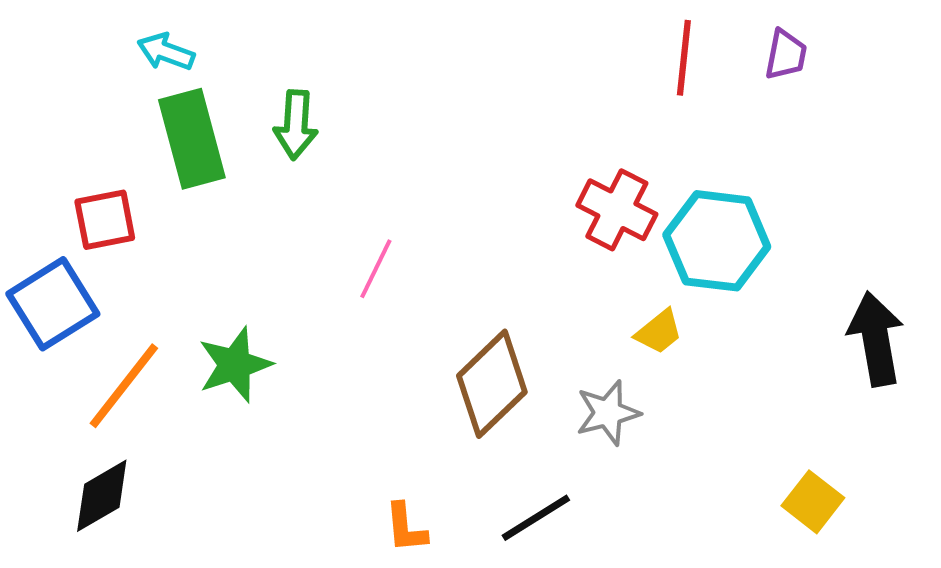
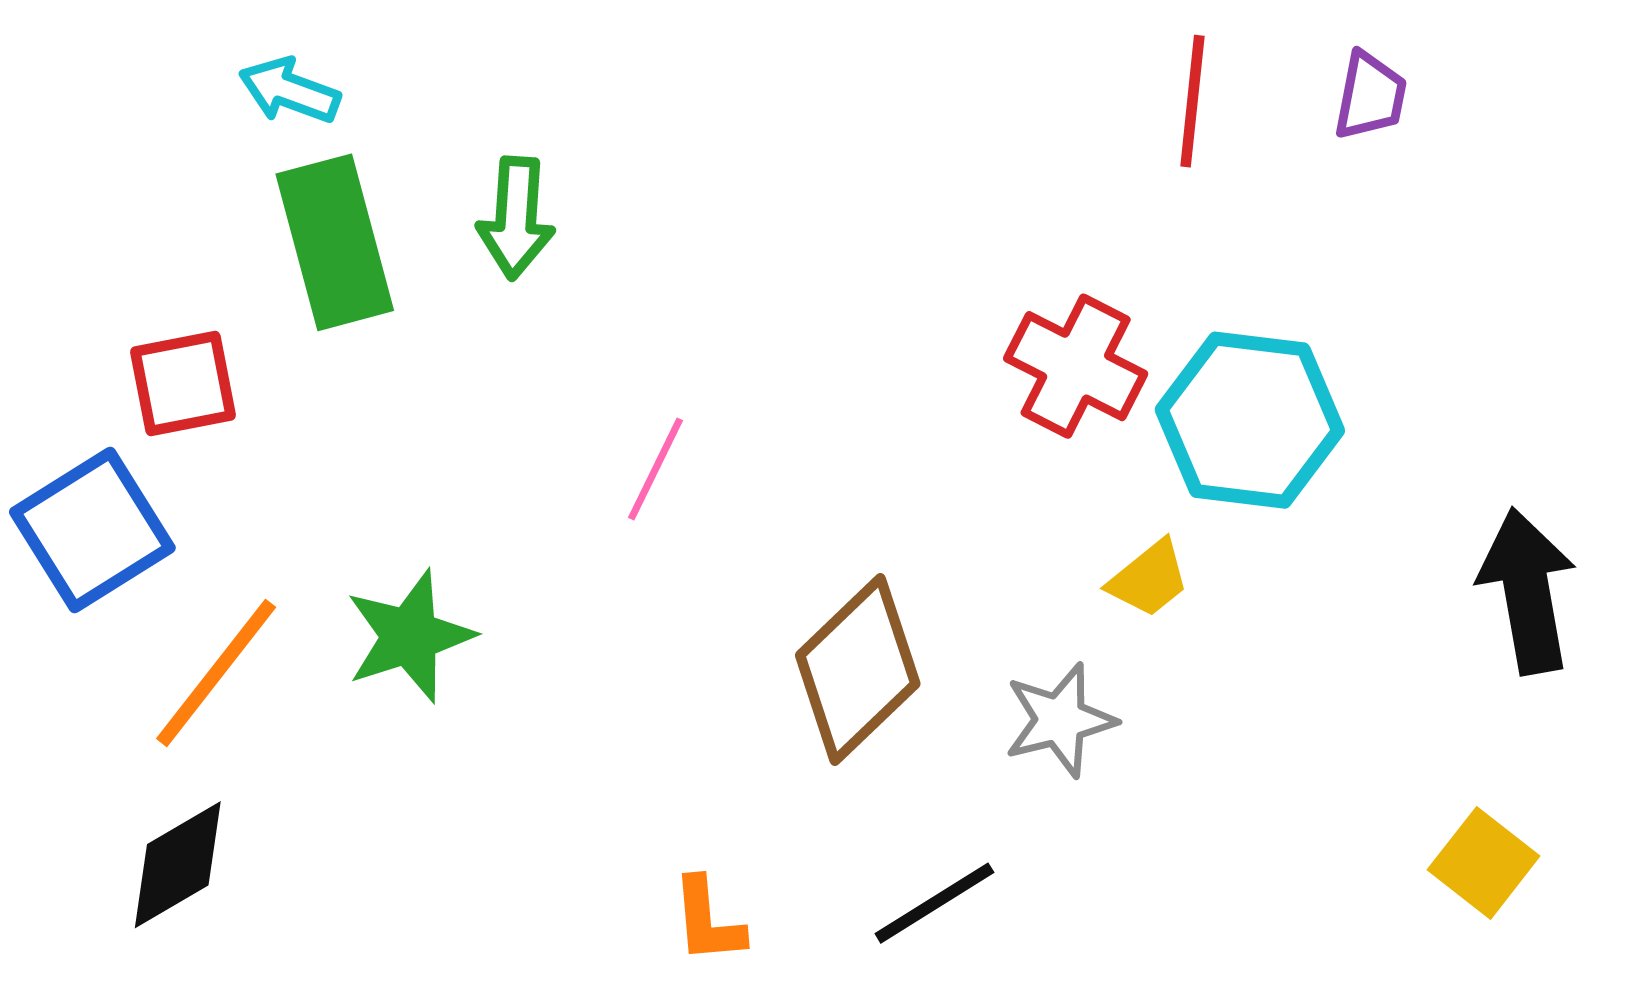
yellow square: (813, 502) -> (1484, 863), moved

